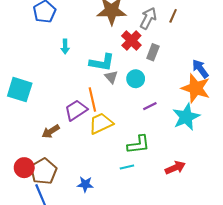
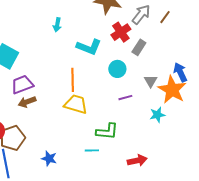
gray triangle: (111, 77) -> (151, 81), moved
purple trapezoid: (76, 110) -> (22, 84), moved
cyan star: (186, 117) -> (157, 115), size x0.6
yellow trapezoid: (101, 123) -> (76, 104), turned 30

